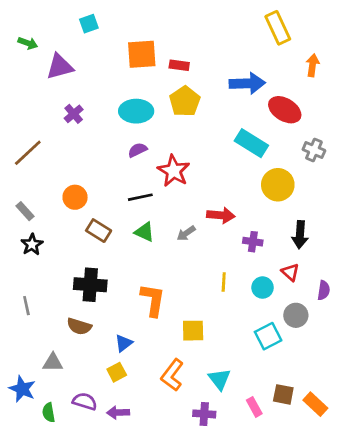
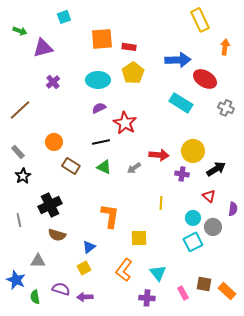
yellow circle: (278, 185) -> (193, 151), moved
black arrow: (300, 235) -> (216, 169), turned -126
black cross: (90, 285) -> (50, 205), moved, turned -30
cyan circle: (263, 288) -> (193, 218), moved

